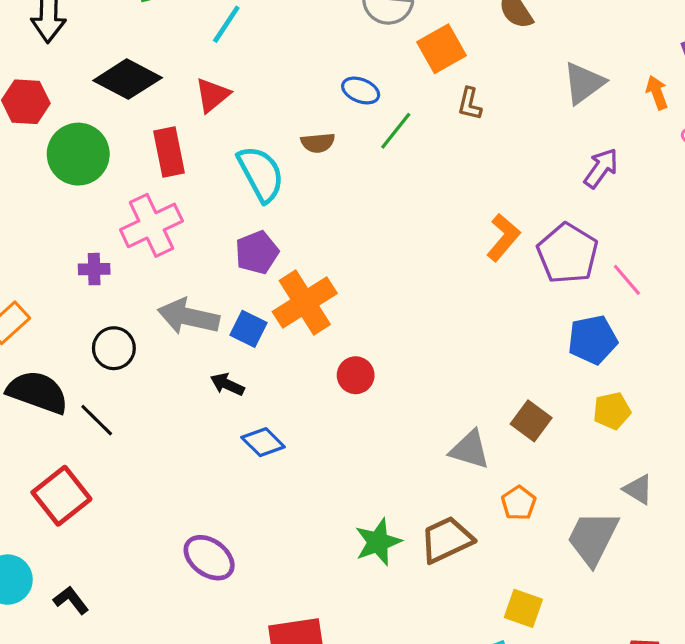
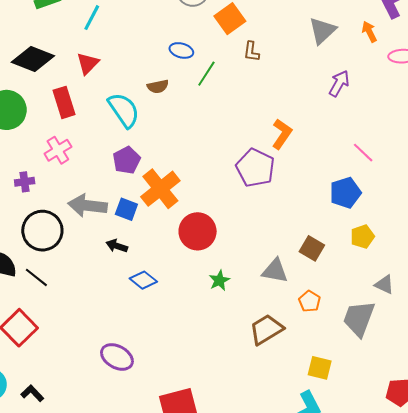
pink cross: (151, 225) -> (58, 150), size x0.7
purple pentagon: (568, 253) -> (255, 168), moved
black circle: (114, 348) -> (42, 231), size x1.5
red circle: (356, 375) -> (198, 231), size x1.6
green star: (378, 542) -> (219, 280), moved, size x0.7

